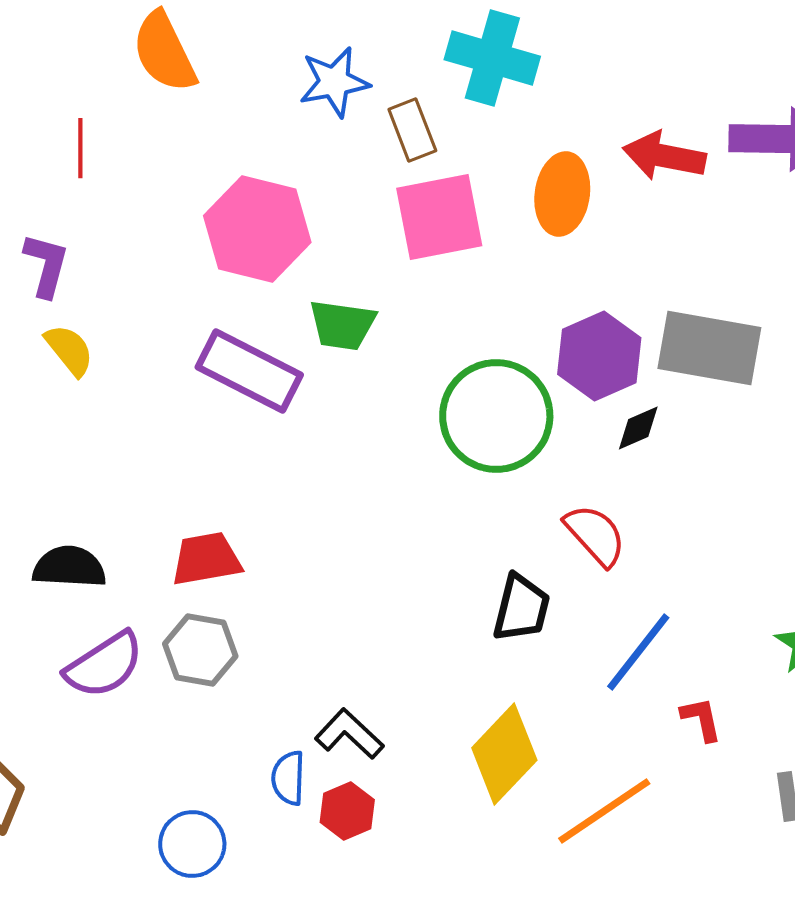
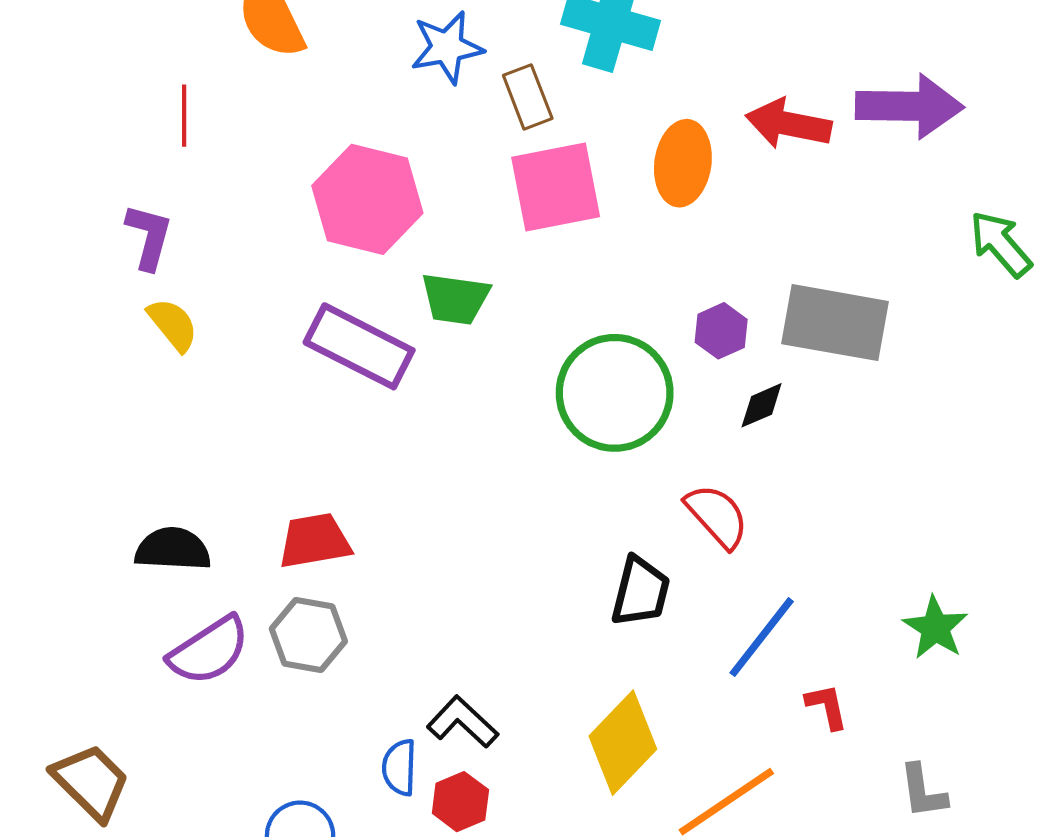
purple hexagon: (599, 356) -> (721, 331), size x0.6

